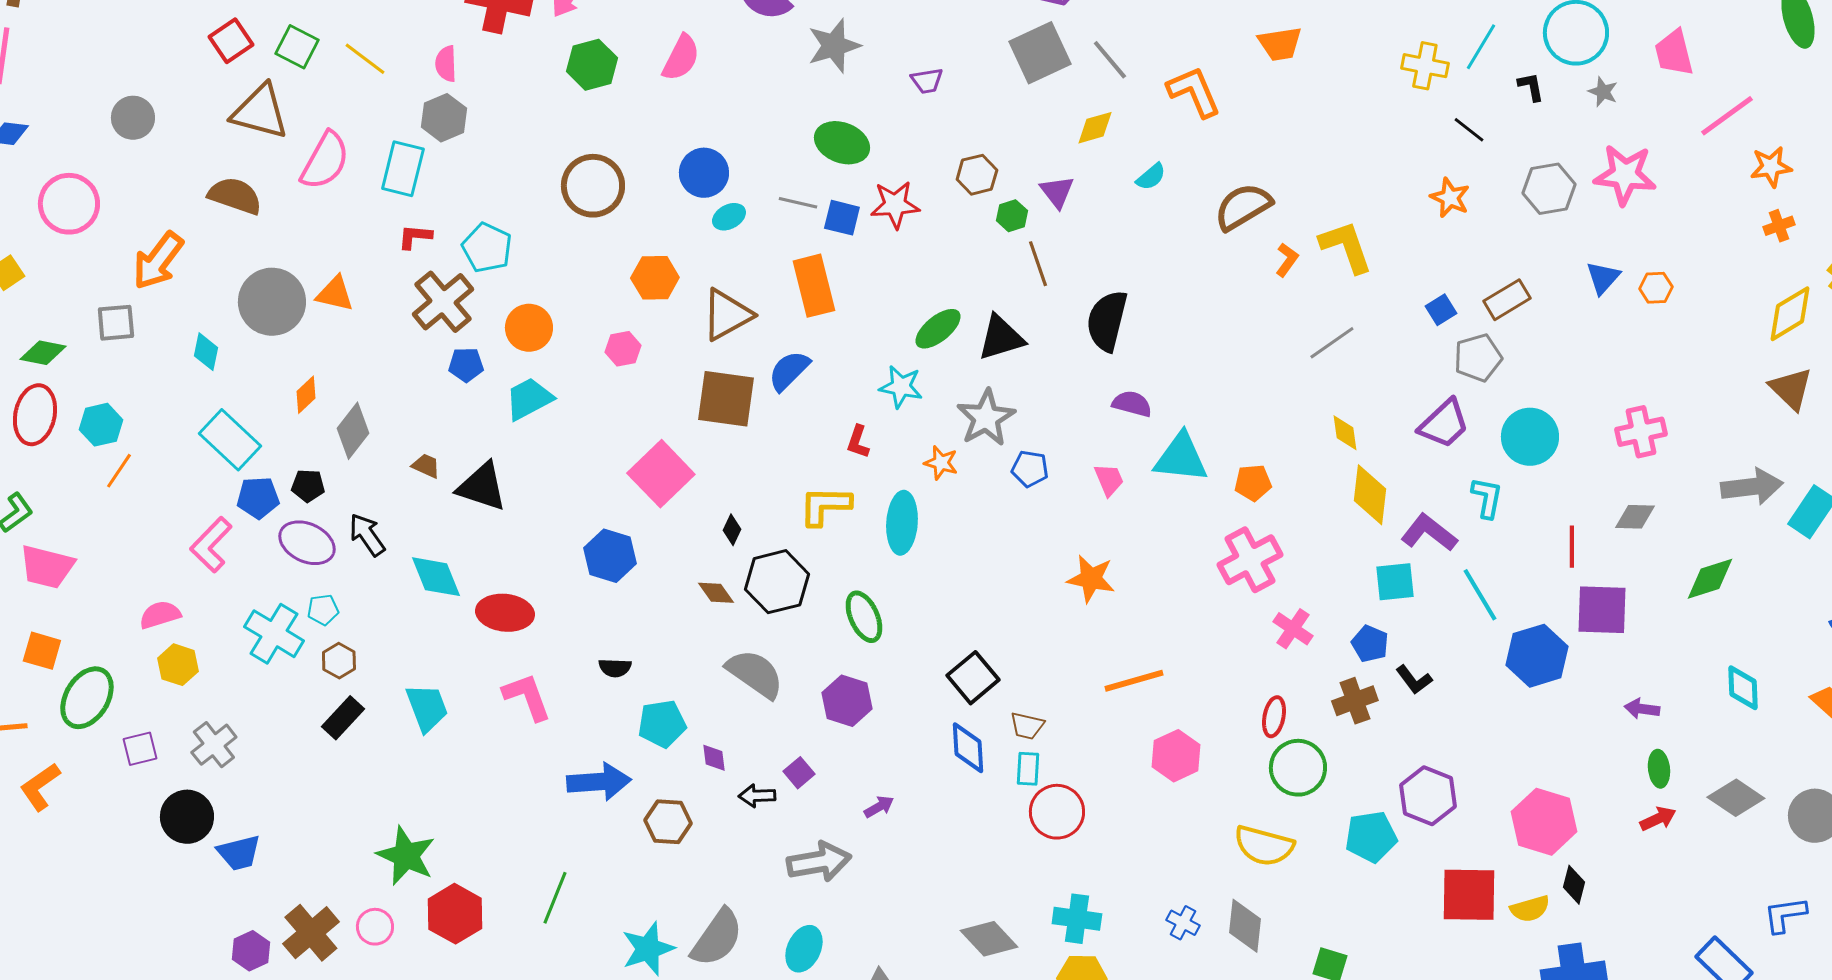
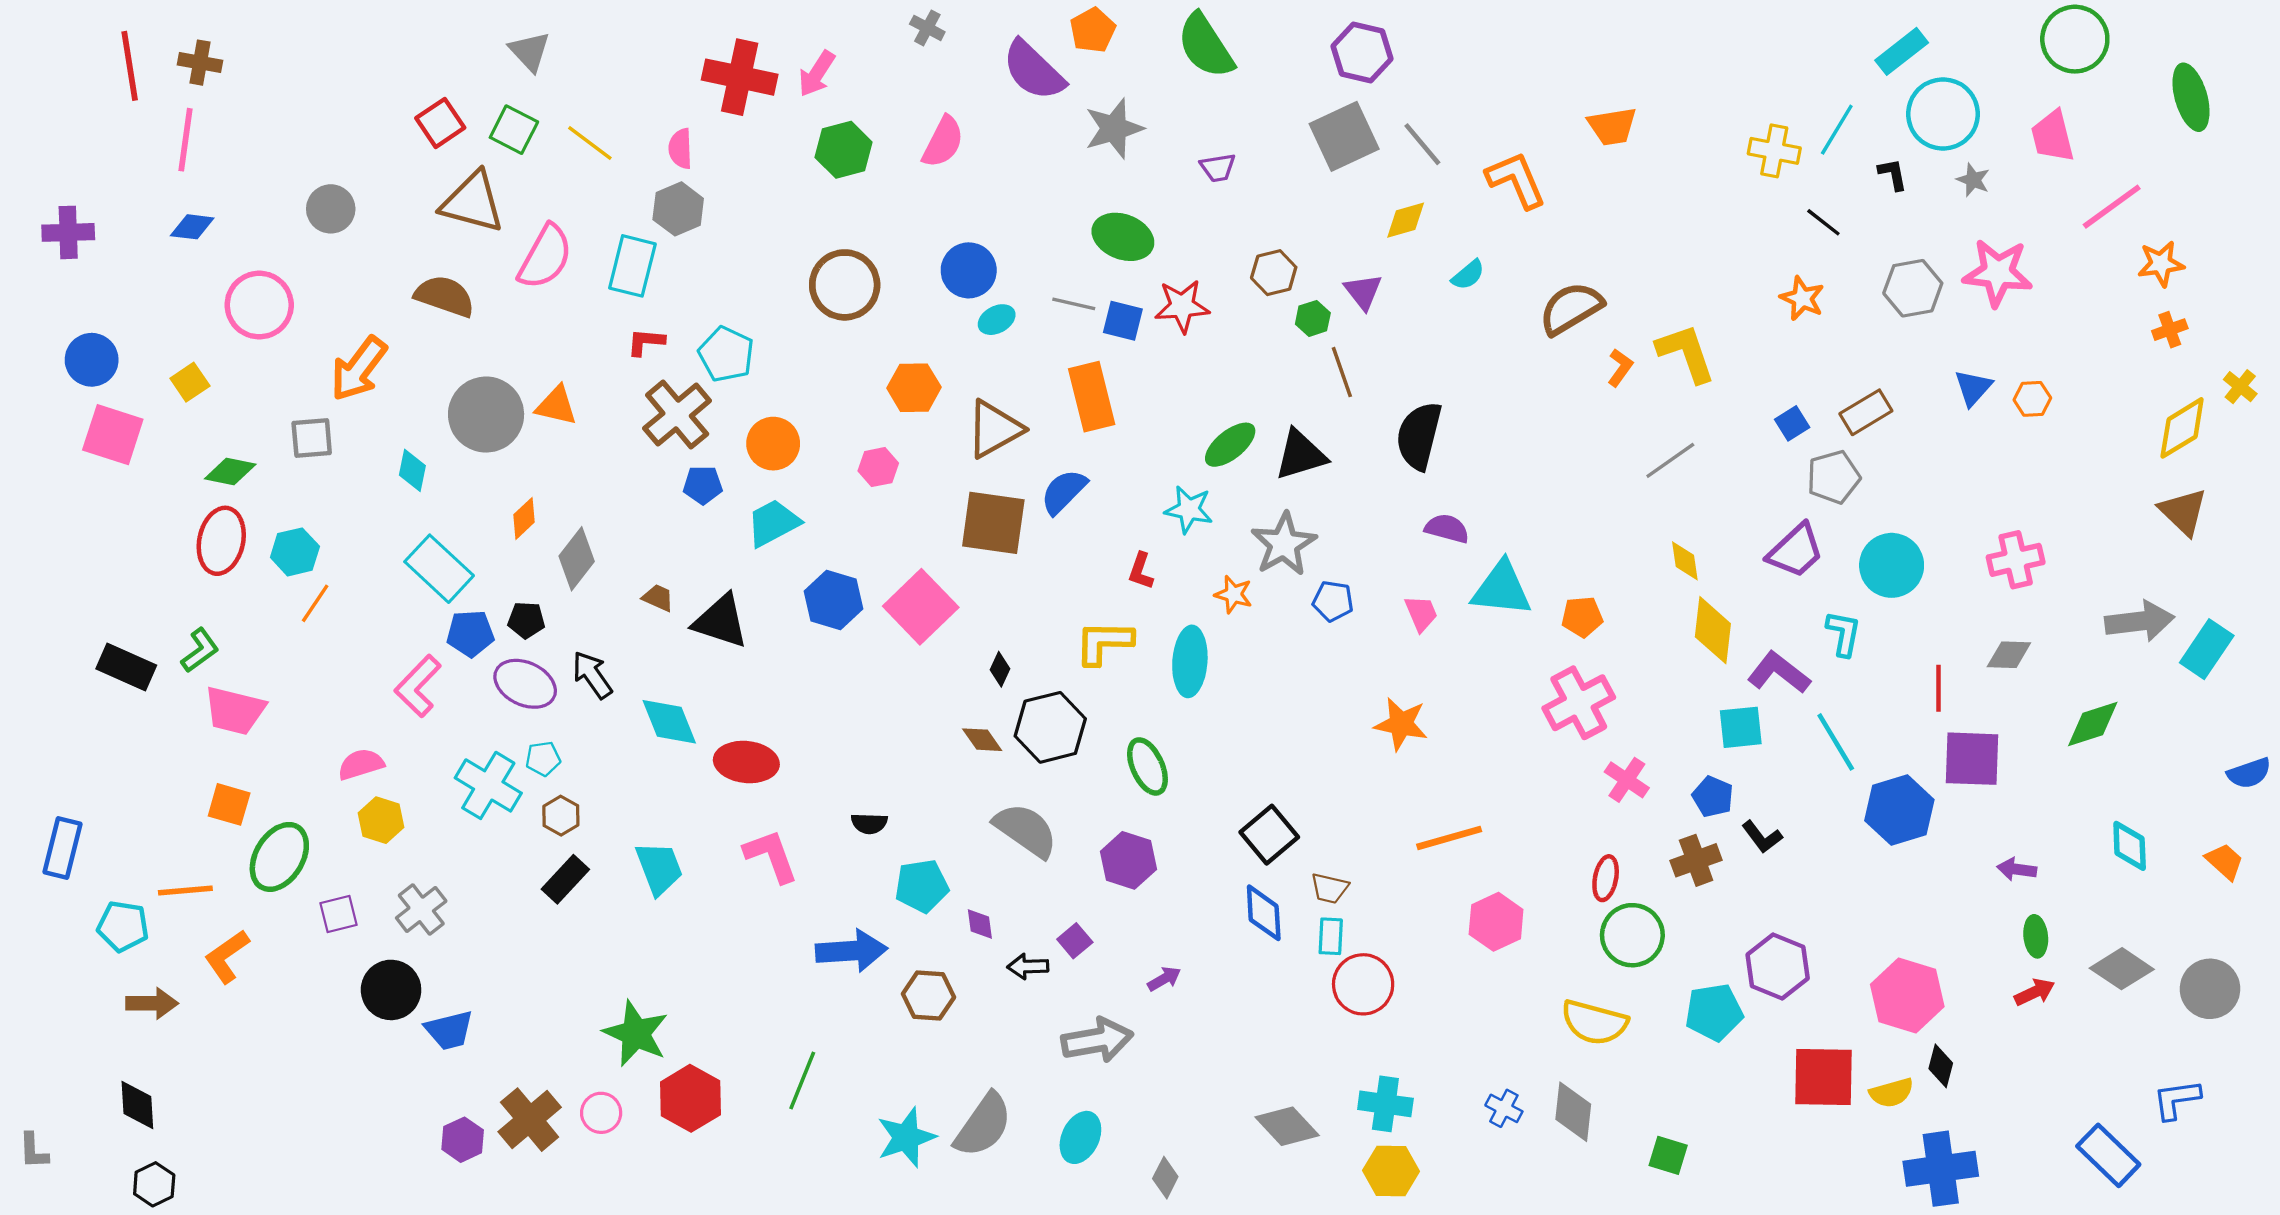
blue hexagon: (610, 556) -> (834, 600), moved

